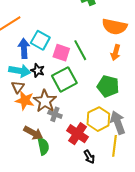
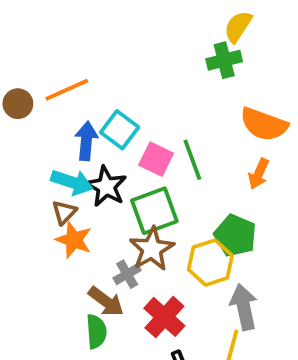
black star: (38, 70) -> (106, 186), size x1.5
brown star: (45, 101) -> (152, 249), moved
gray cross: (55, 114) -> (127, 274), turned 32
yellow hexagon: (98, 119) -> (210, 263), moved
brown arrow: (33, 133) -> (106, 301), moved

